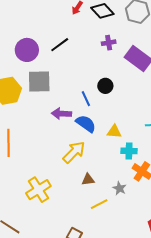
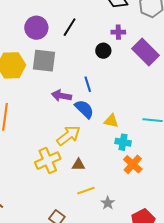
black line: (60, 45) -> (70, 27), turned -30
black circle: (105, 86) -> (103, 51), moved
gray star: (119, 188) -> (108, 203), moved
yellow cross: (38, 190) -> (48, 161), moved

